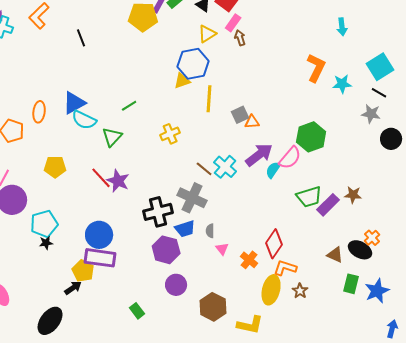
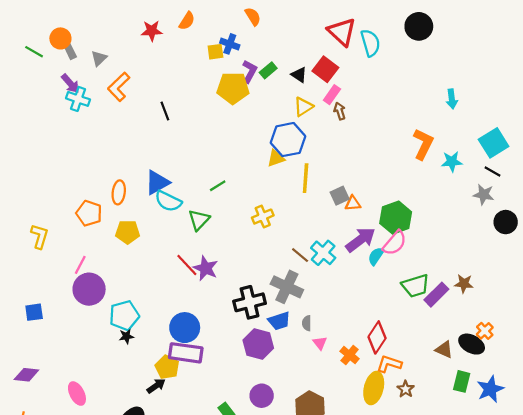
green hexagon: (311, 137) -> (396, 218), moved
yellow pentagon: (55, 167) -> (128, 232), moved
purple circle: (176, 285) -> (262, 396), moved

